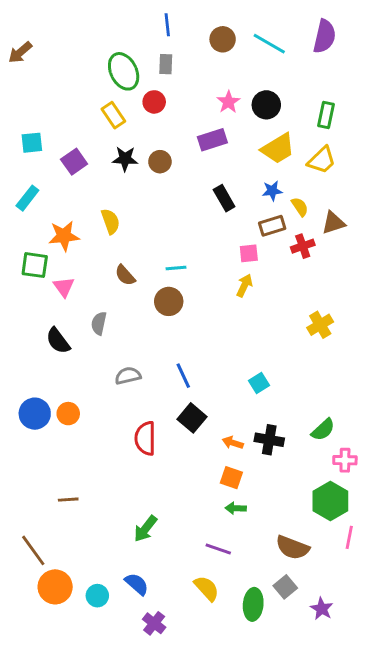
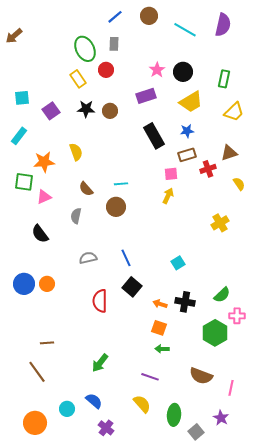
blue line: (167, 25) -> (115, 17), turned 56
brown circle: (223, 39) -> (149, 16), moved
yellow trapezoid: (322, 160) -> (234, 112), moved
black rectangle: (224, 198) -> (154, 136), size x1.4
yellow semicircle: (300, 207) -> (239, 184), moved
pink triangle: (64, 287) -> (44, 197), turned 42
gray semicircle: (99, 323) -> (76, 216), moved
green hexagon: (330, 501) -> (215, 333), moved
pink line: (349, 537) -> (231, 388), moved
brown line: (33, 550) -> (37, 372), moved
orange circle: (55, 587) -> (35, 423), moved
gray square: (285, 587) -> (196, 432), moved

